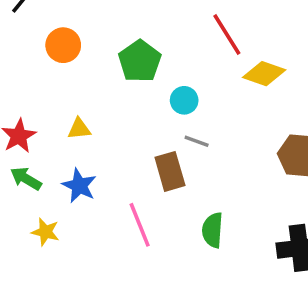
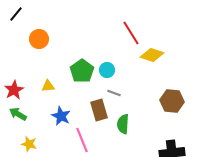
green pentagon: (140, 61) -> (82, 71), moved
blue star: (79, 186) -> (61, 116), moved
green semicircle: (213, 230) -> (123, 124), moved

